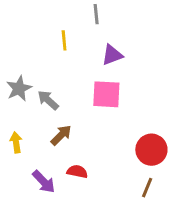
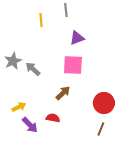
yellow line: (64, 40) -> (41, 20), moved
brown arrow: (61, 135) -> (63, 93), moved
yellow arrow: (16, 142) -> (19, 107), moved, turned 72

